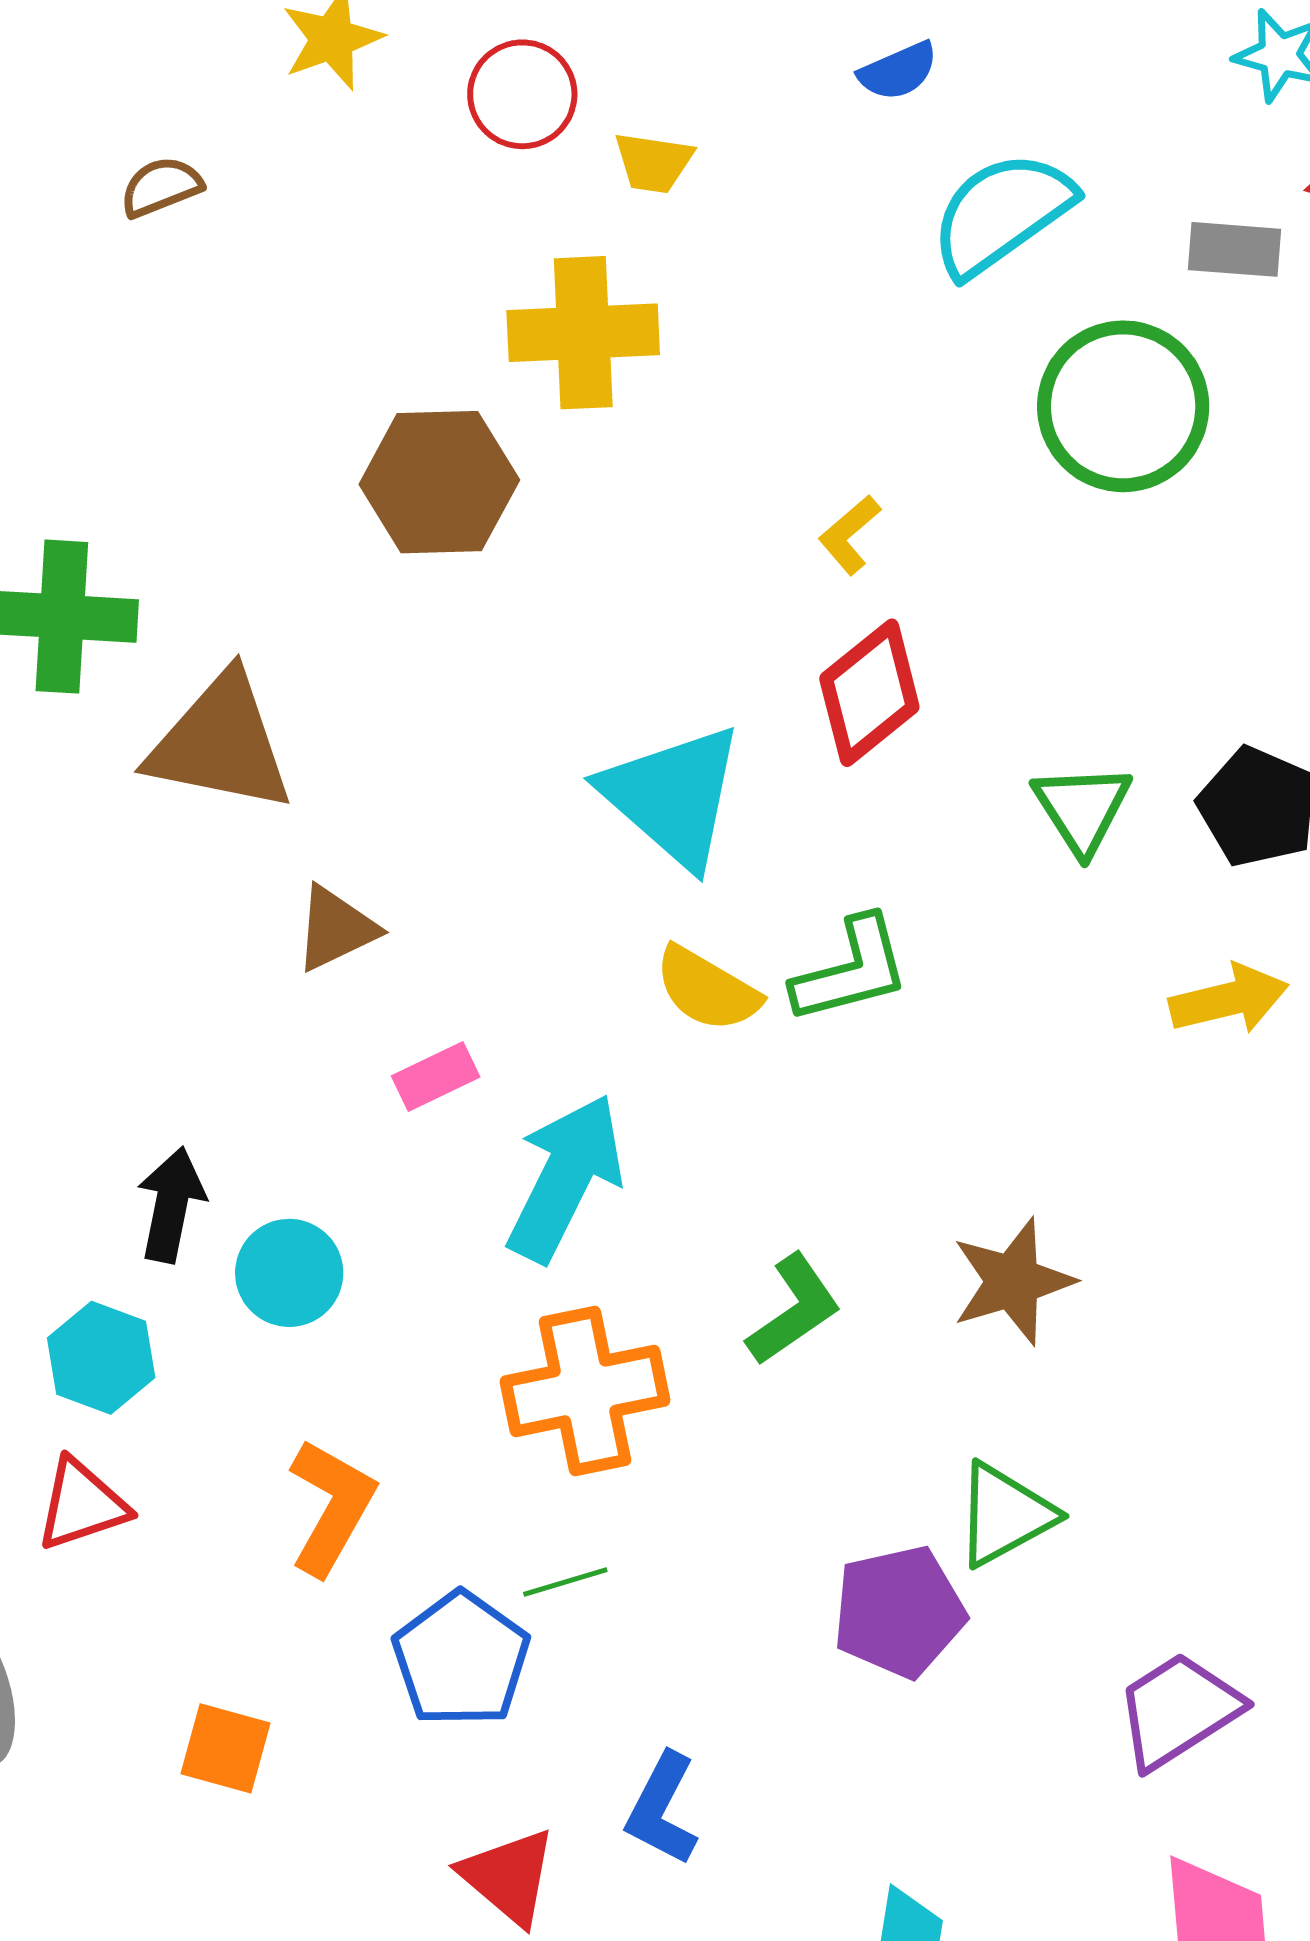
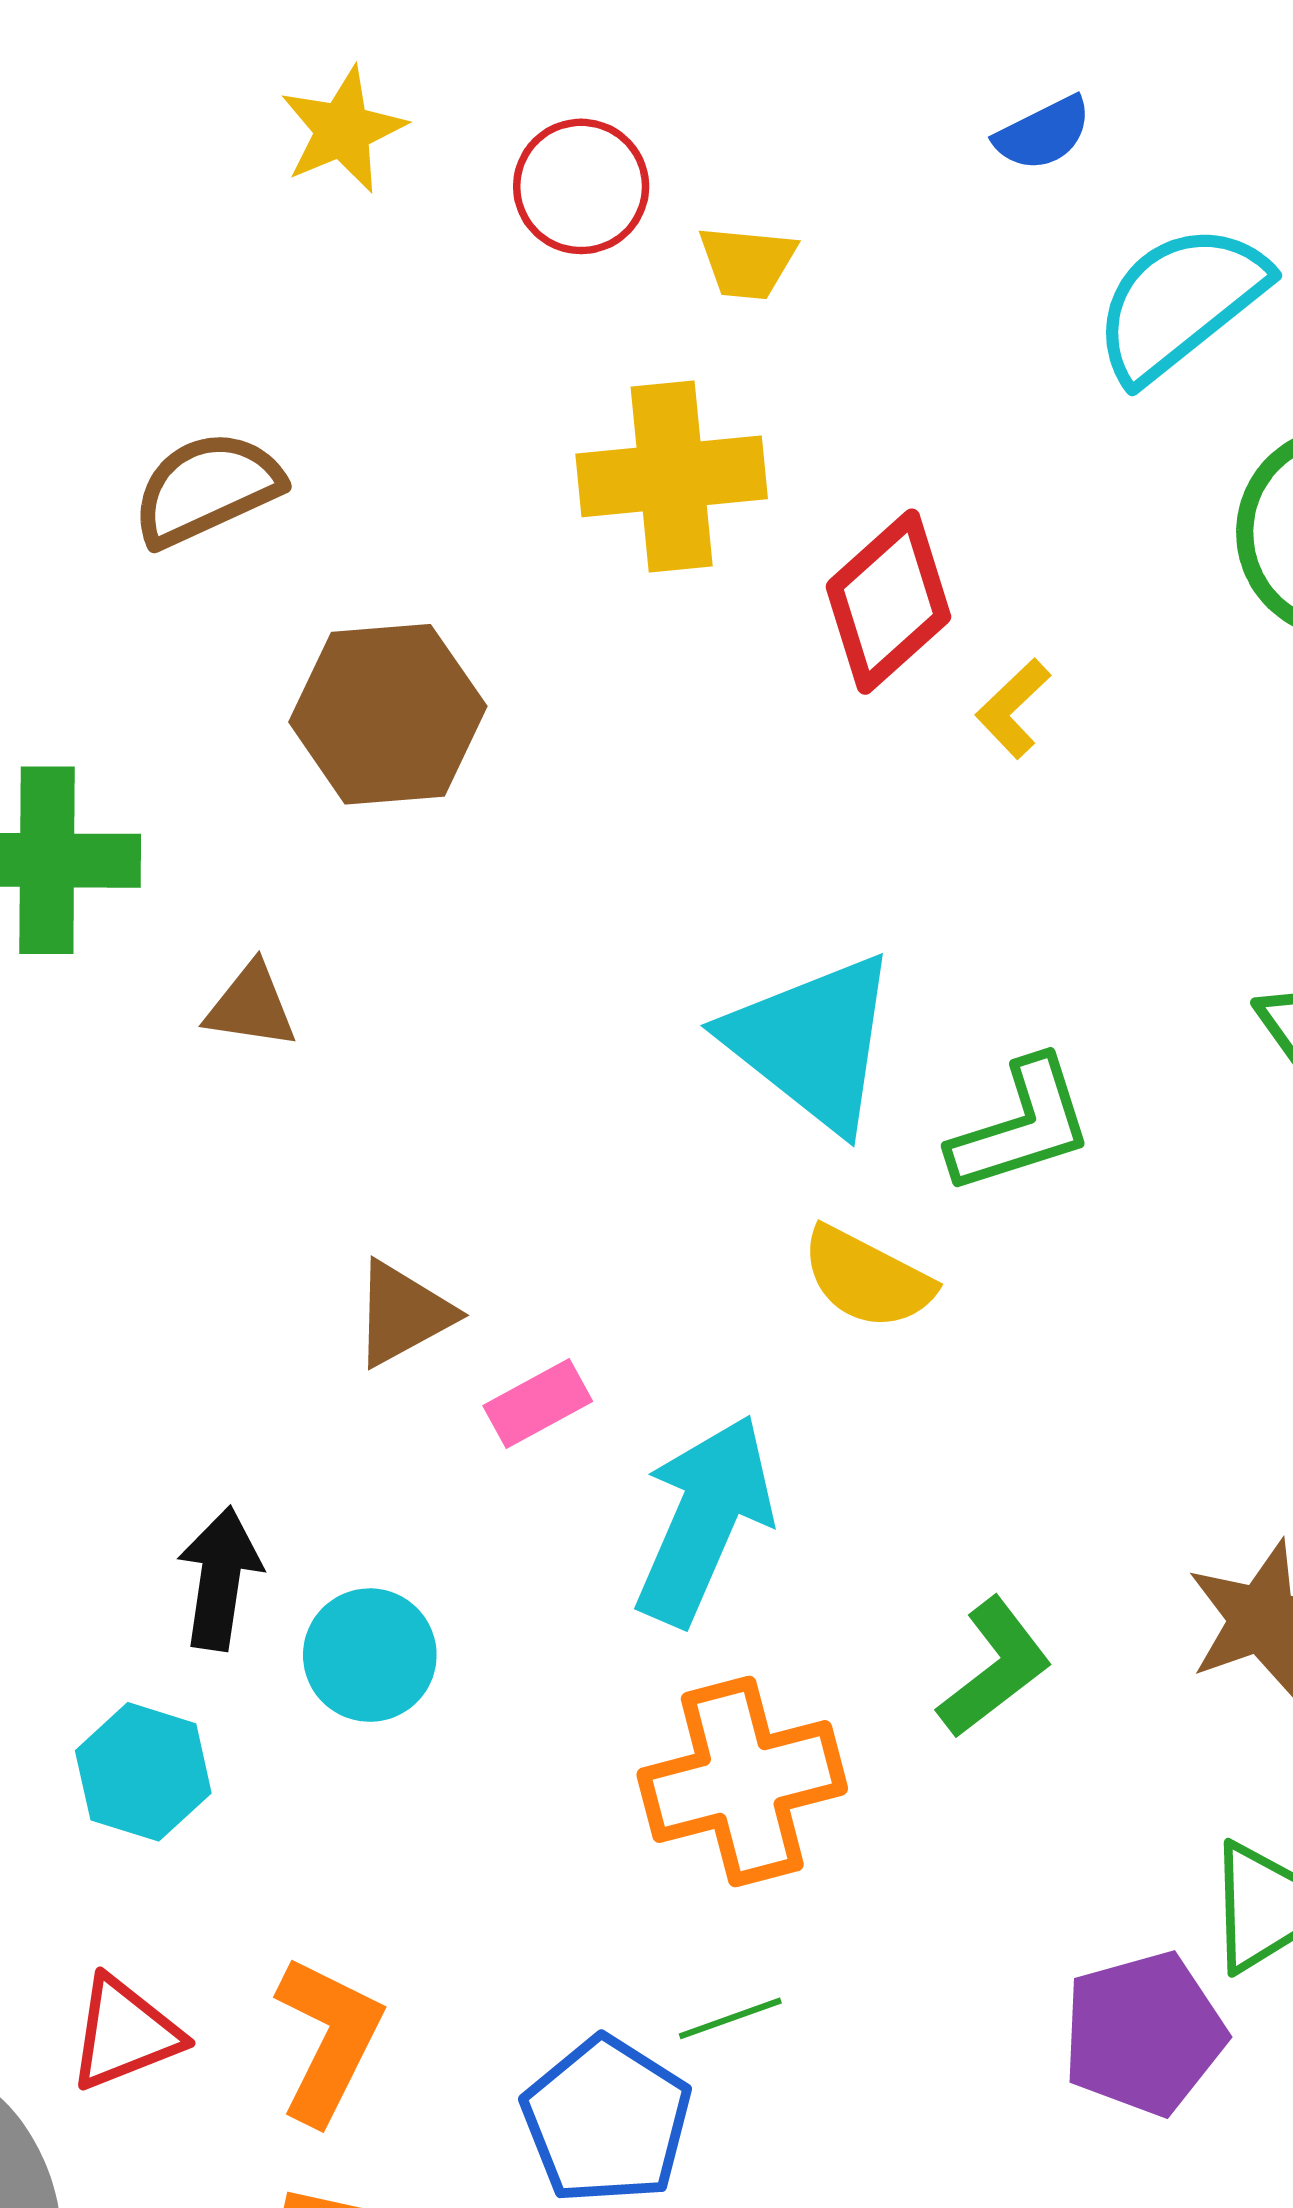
brown semicircle: (161, 187) -> (207, 489), moved, size x1.5
brown hexagon: (439, 482) -> (388, 714), moved
red diamond: (869, 693) -> (888, 602), moved
brown triangle: (221, 743) -> (251, 1006), size x0.5
brown triangle: (336, 928) -> (403, 1314), moved
green L-shape: (851, 970) -> (1021, 1126), moved
red triangle: (82, 1505) -> (125, 2033), moved
orange L-shape: (331, 1507) -> (328, 2039), moved

